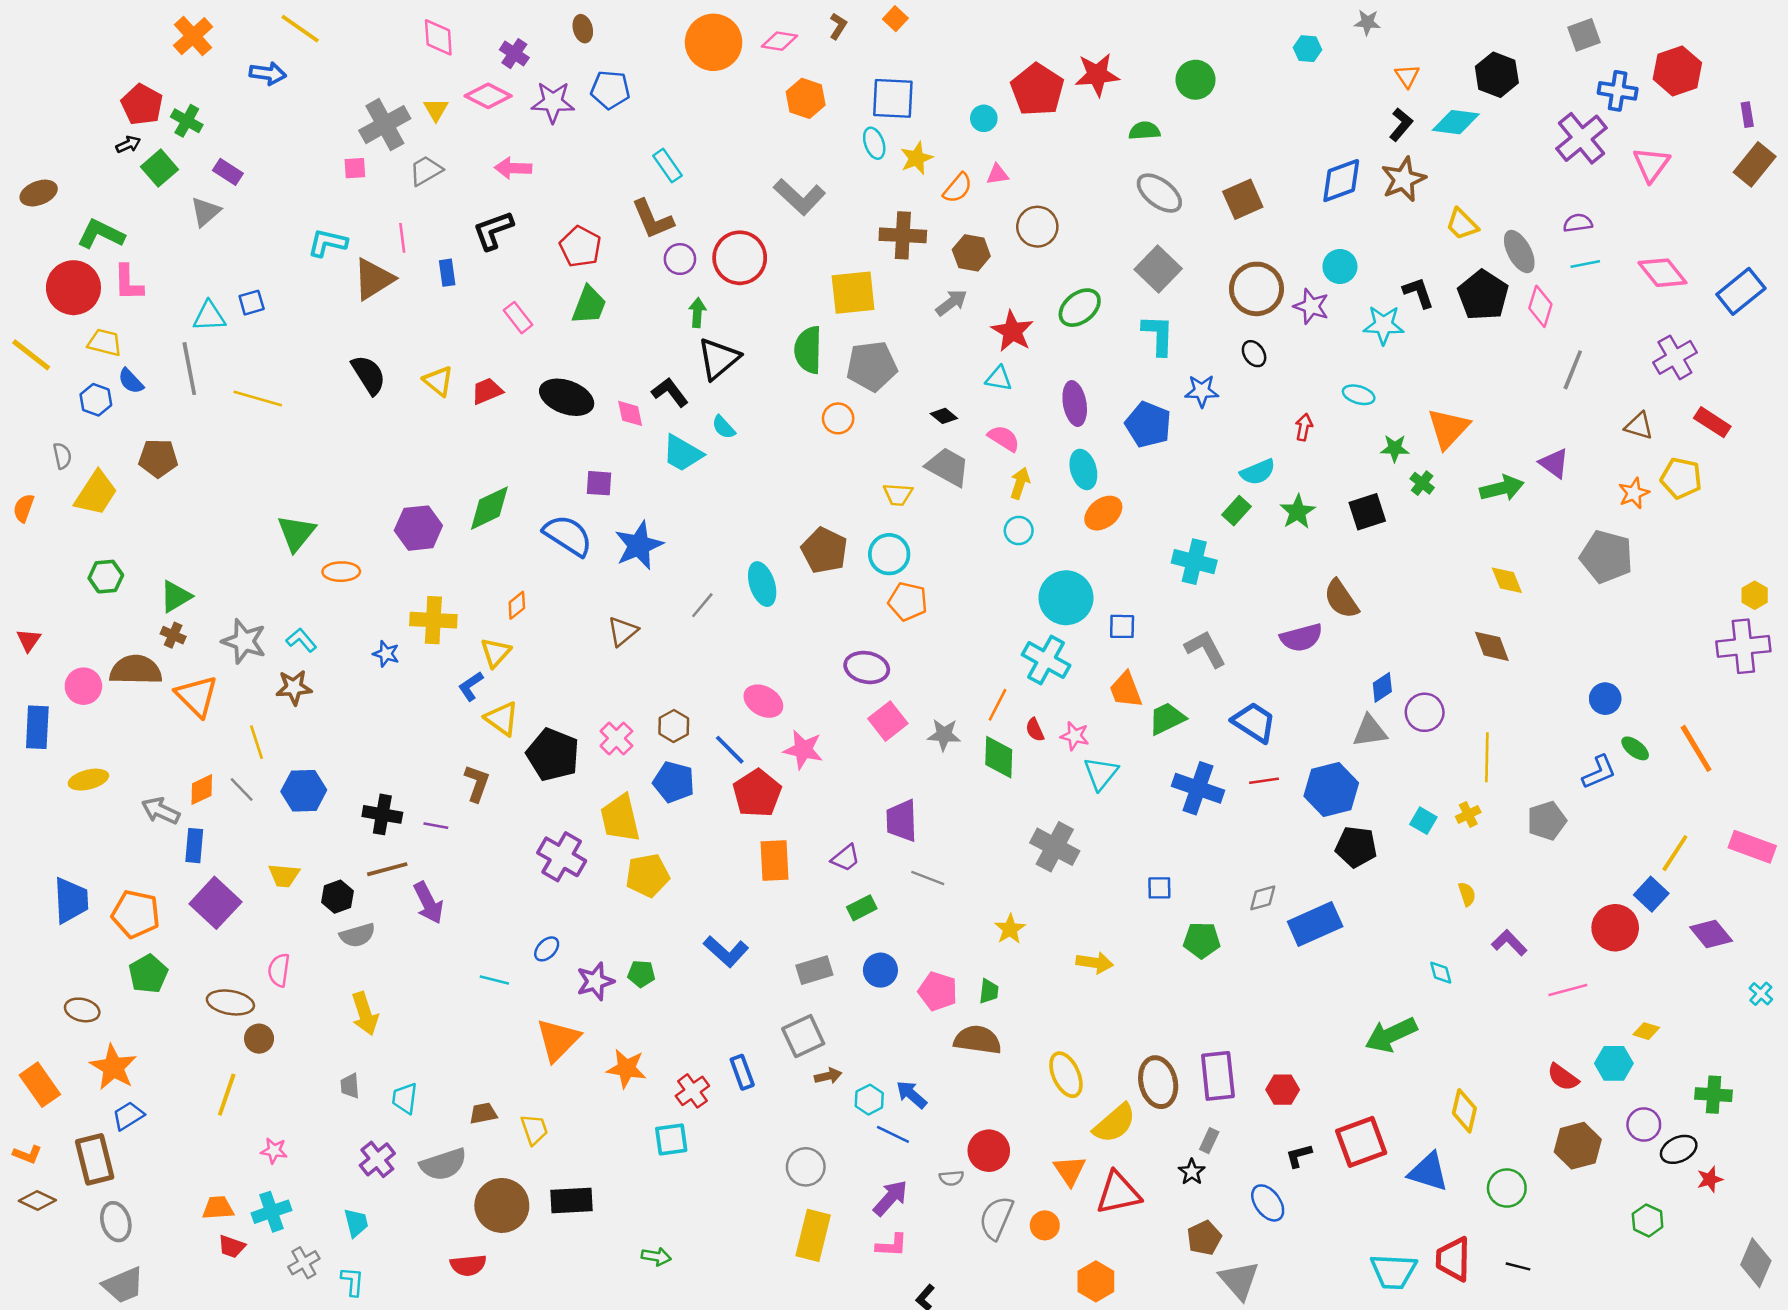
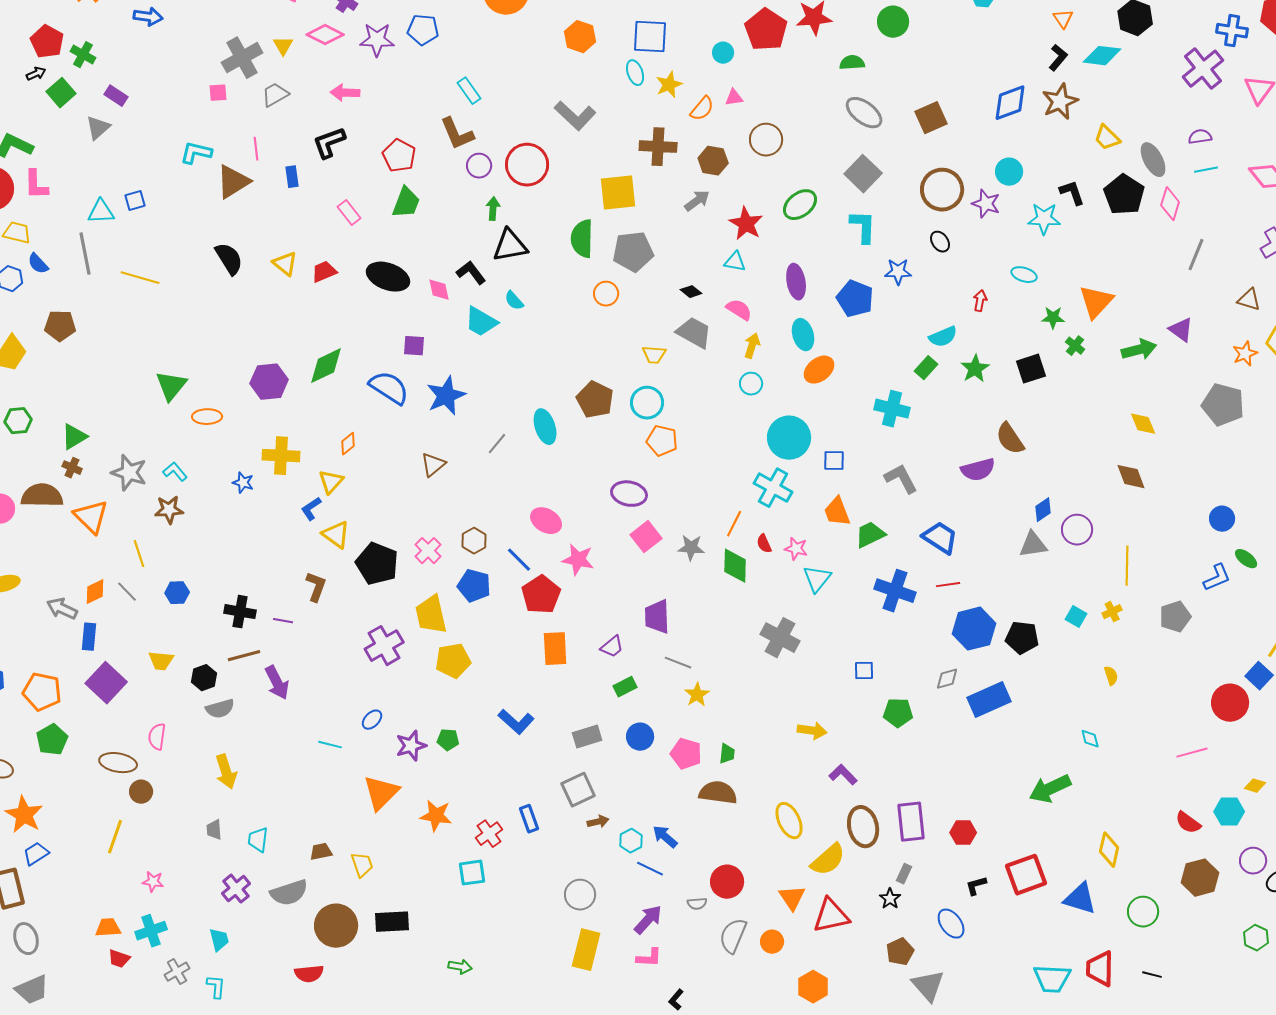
black triangle: (719, 359) -> (510, 246), turned 30
blue hexagon: (1331, 790) -> (974, 629), moved
blue hexagon: (304, 791) -> (177, 593), size x0.7
purple cross: (562, 857) -> (384, 646), turned 30
yellow star: (1010, 929) -> (697, 695), moved
purple L-shape: (1509, 943) -> (843, 775), moved

